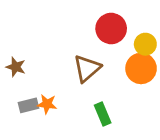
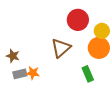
brown star: (16, 67) -> (13, 56), moved
green rectangle: (103, 114) -> (88, 74), moved

